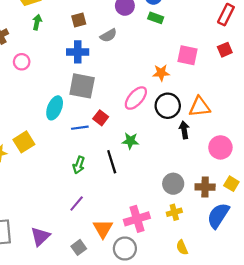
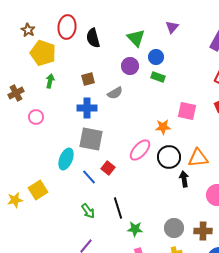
blue line: (80, 128) -> (89, 177), turned 56
green star: (130, 141) -> (135, 229), moved
green arrow: (79, 165) -> (88, 211), turned -56

